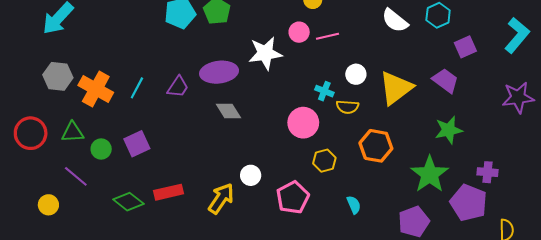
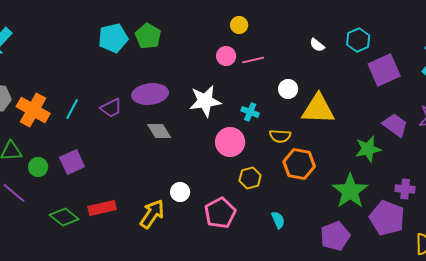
white semicircle: (395, 21) -> (317, 45), size x0.6
purple square: (465, 47) -> (384, 70), size x1.5
white star: (265, 53) -> (205, 101), moved
white circle: (356, 74) -> (288, 89), moved
purple trapezoid: (445, 81) -> (395, 125), moved
purple trapezoid: (178, 87) -> (111, 108), turned 30
yellow triangle: (396, 88) -> (318, 109), turned 39
yellow semicircle: (347, 107) -> (280, 136), moved

